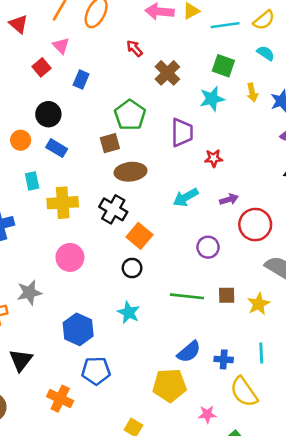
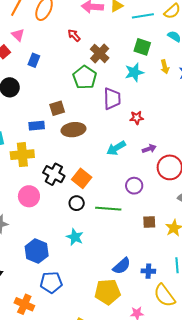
green pentagon: (130, 115) -> (85, 77), moved
blue rectangle: (57, 148) -> (37, 126), moved, turned -35
black cross: (113, 209) -> (54, 174), moved
green line: (187, 296) -> (108, 209), moved

